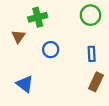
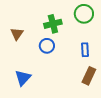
green cross: (38, 17) -> (53, 24), moved
blue triangle: (25, 84) -> (23, 78), turned 36

